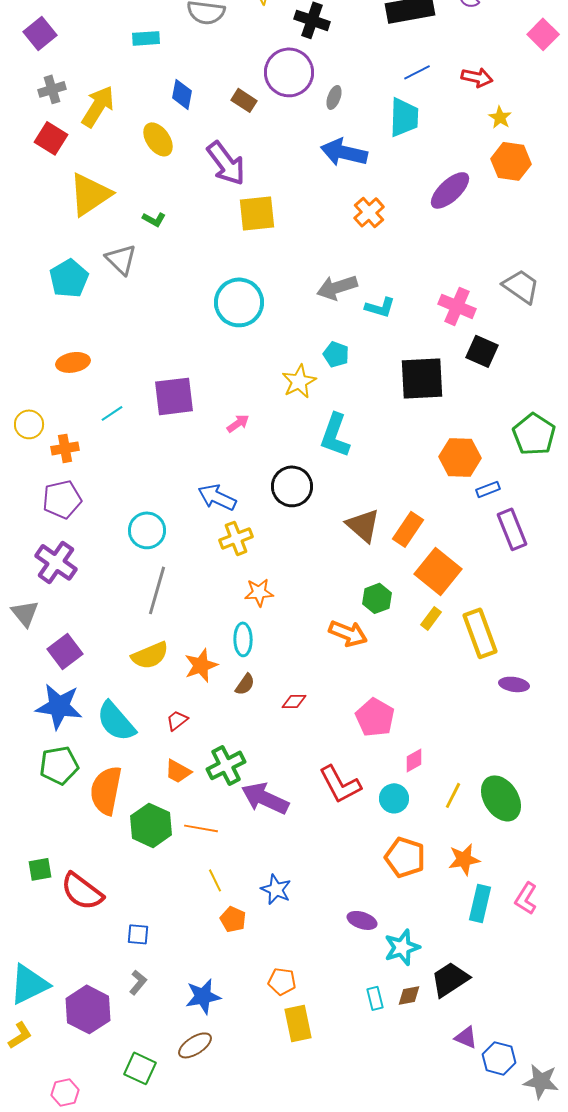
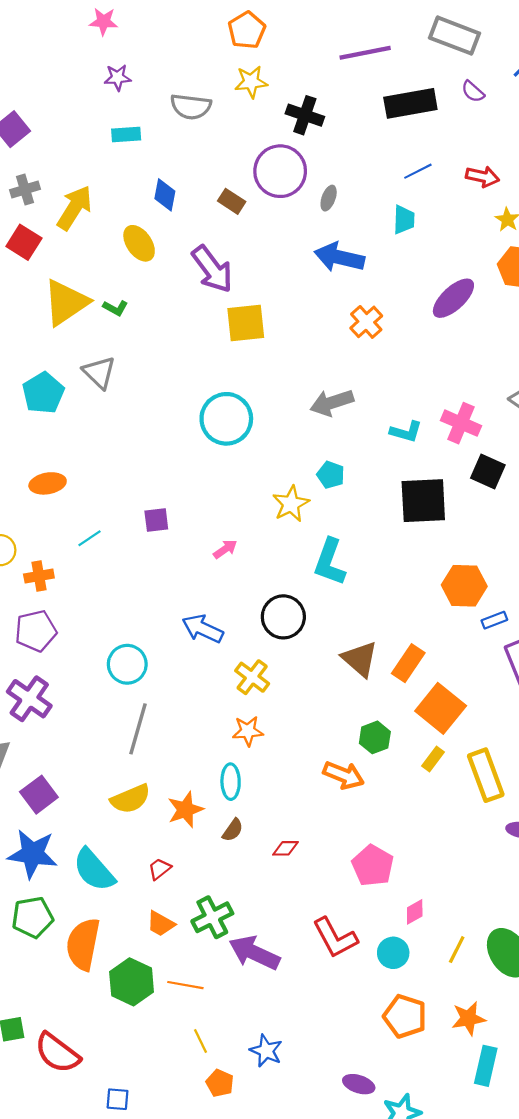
cyan trapezoid: (404, 117) -> (404, 220), size x0.7
green L-shape: (154, 219) -> (115, 308), moved
cyan L-shape: (380, 307) -> (406, 432), moved
purple square: (174, 396) -> (156, 520), size x0.6
yellow cross: (236, 538) -> (252, 677), moved, turned -32

